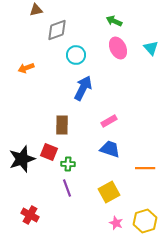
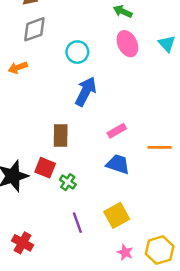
gray diamond: (57, 30) -> (34, 29), moved
green cross: (68, 164) -> (68, 182), turned 32
orange line: (145, 168) -> (160, 147), moved
purple line: (67, 188) -> (77, 223), moved

